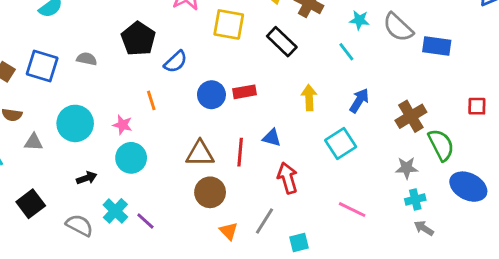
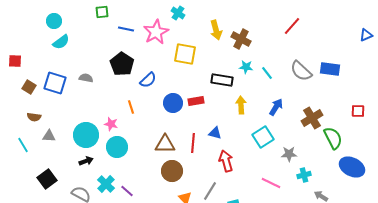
cyan star: (359, 20) -> (246, 67), moved
gray semicircle: (398, 27) -> (301, 71), moved
black rectangle: (282, 42) -> (222, 80), moved, turned -35
cyan circle: (75, 123) -> (86, 135), moved
gray star: (407, 168) -> (289, 154), moved
cyan cross: (415, 199) -> (304, 175), moved

